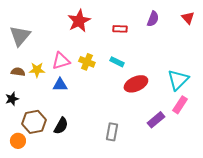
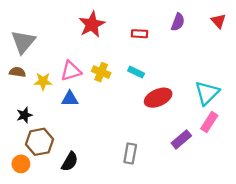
brown semicircle: (18, 72) -> (17, 72), moved
black star: (12, 99) -> (24, 115), moved
black semicircle: (61, 126) -> (70, 162), moved

